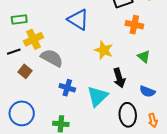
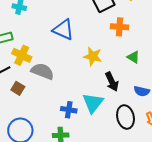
yellow cross: (34, 39) -> (22, 55), turned -30
blue cross: (67, 88) -> (69, 110), moved

